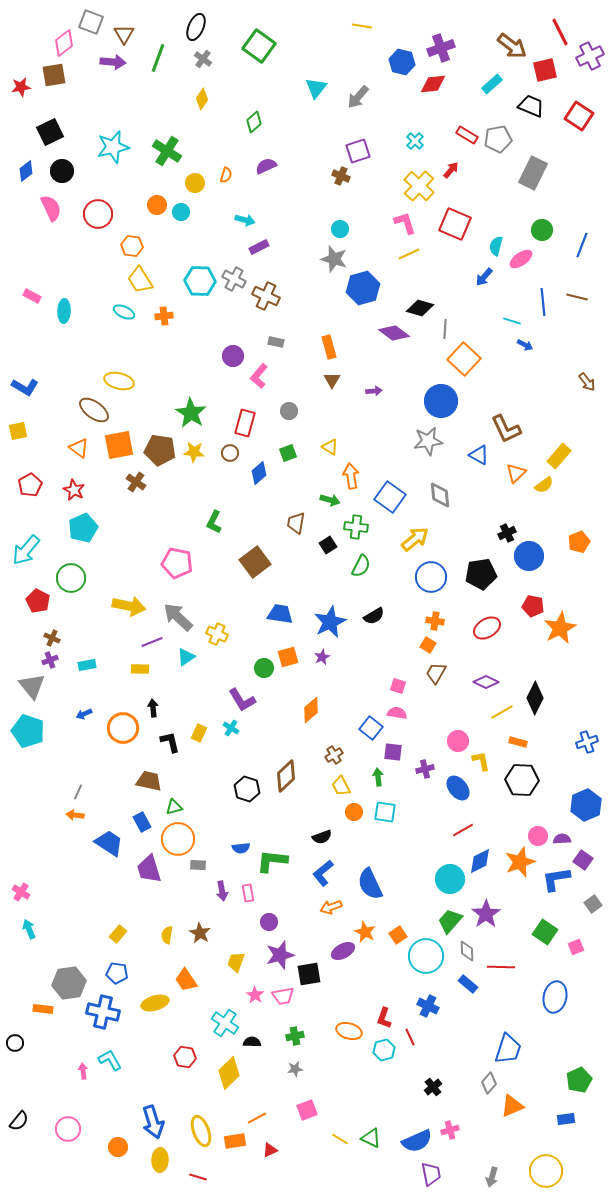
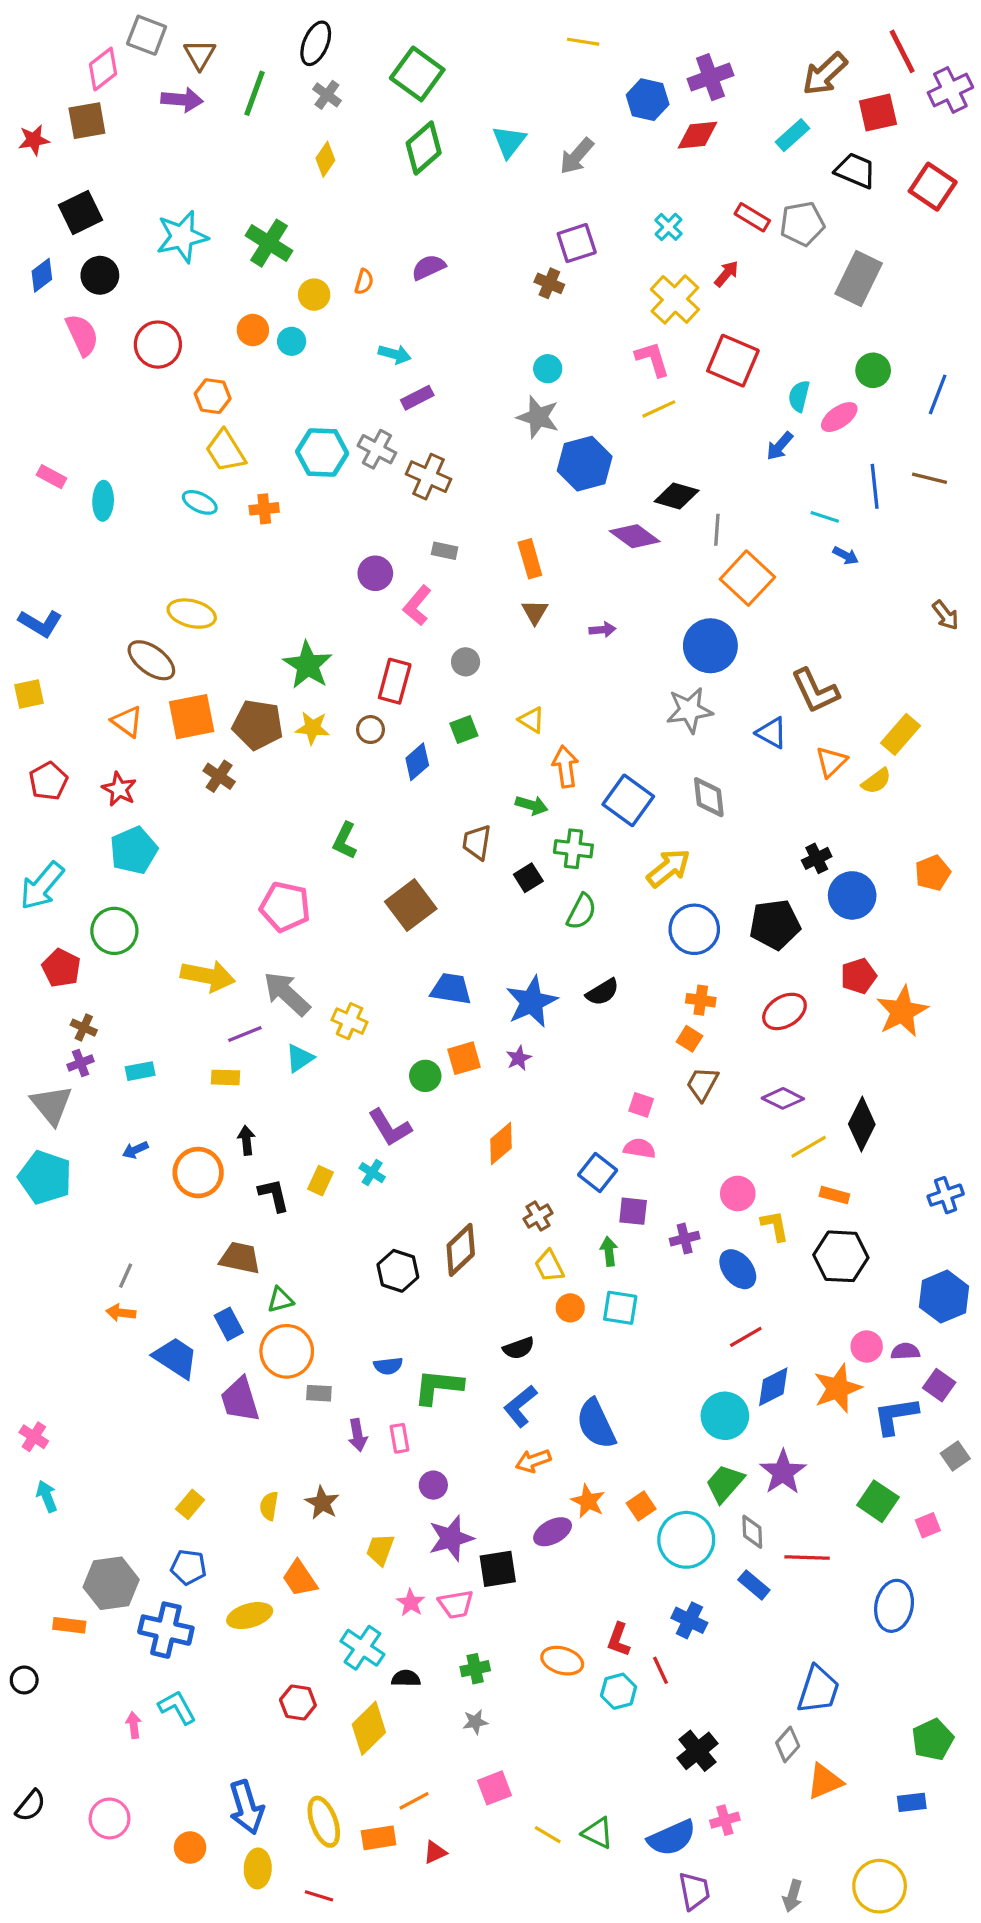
brown arrow: (512, 46) -> (825, 74), turned 100
green diamond: (254, 122) -> (424, 148), moved, size x1.5
red pentagon: (533, 606) -> (859, 976), turned -30
black cross: (433, 1087) -> (698, 1751), size x1.4

